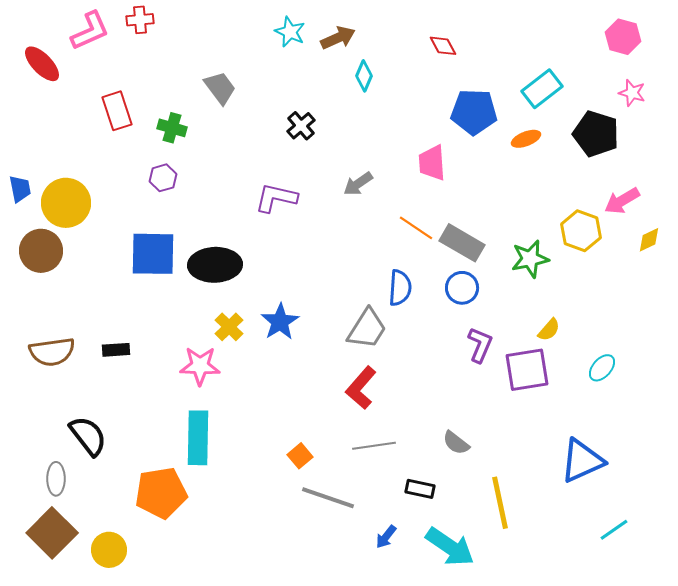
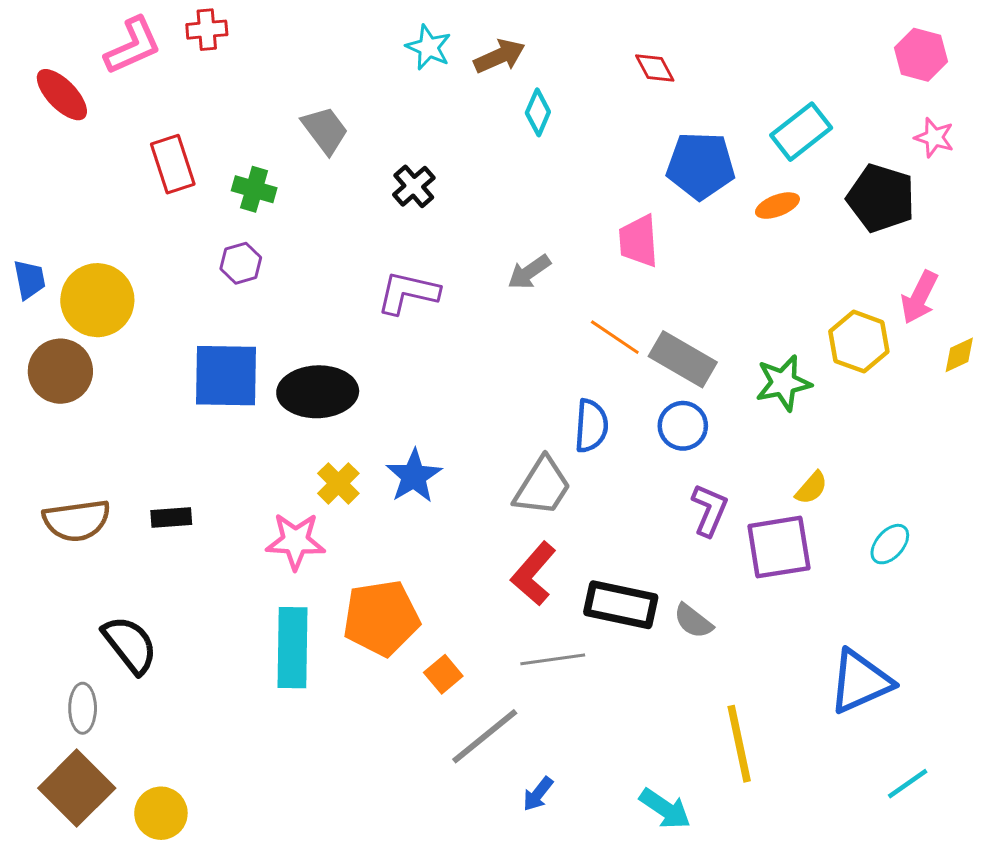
black cross: (301, 126) -> (414, 186), moved
pink arrow: (622, 201) -> (919, 297), turned -33
gray semicircle: (456, 443) -> (693, 621), moved
black rectangle: (420, 489) -> (621, 605), moved, size x1.6
orange pentagon: (161, 493) -> (381, 618), moved
gray line: (328, 498) -> (485, 736), turned -58
blue arrow: (386, 537) -> (538, 794), moved
cyan arrow: (450, 547) -> (665, 809), size x0.7

